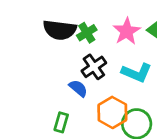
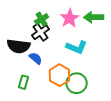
black semicircle: (60, 30) -> (19, 46), moved
black cross: (94, 67) -> (41, 32), moved

